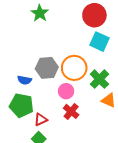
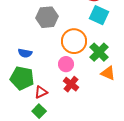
gray hexagon: (47, 68) -> (47, 17), moved

